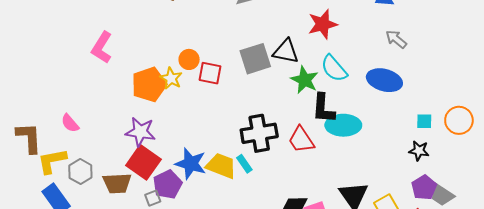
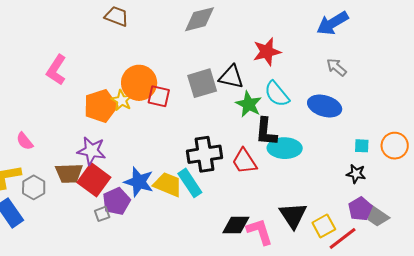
orange circle: (189, 59) -> (139, 83), size x1.8
cyan rectangle: (244, 164) -> (190, 183), size x1.6
brown trapezoid: (117, 183) -> (69, 173), moved

